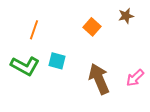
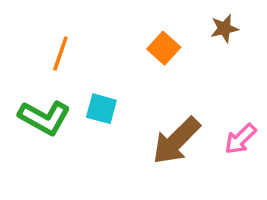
brown arrow: (99, 79) -> (176, 141), turned -112

